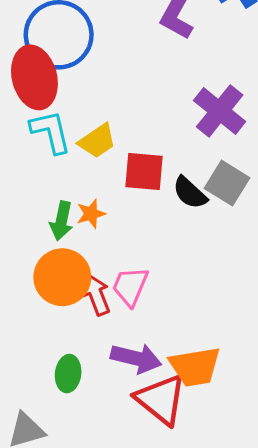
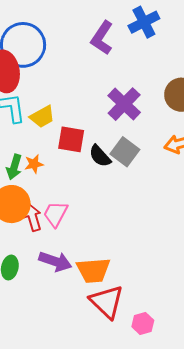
red triangle: (161, 399) -> (107, 302), moved

